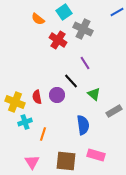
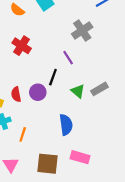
gray cross: (83, 29) -> (82, 30), moved, turned 30
red cross: (58, 40) -> (22, 46), moved
black line: (71, 81) -> (53, 77), turned 63
gray rectangle: (114, 111) -> (100, 89), moved

